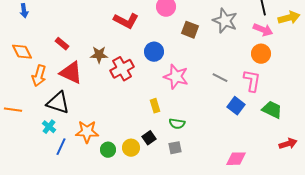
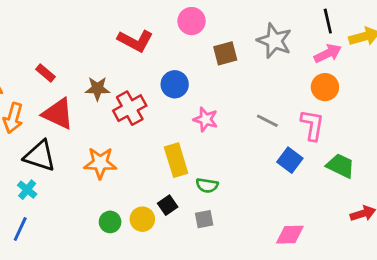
brown square: (190, 30) -> (225, 53), turned -36
pink arrow: (263, 30) -> (328, 53), turned -48
pink star: (176, 77) -> (206, 119), size x0.7
yellow rectangle: (155, 106) -> (176, 160), size x1.6
orange star: (87, 132) -> (100, 163), moved
blue line: (61, 147) -> (20, 229), moved

